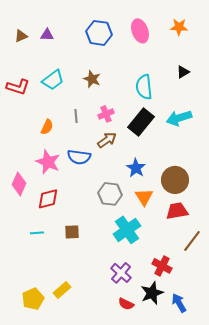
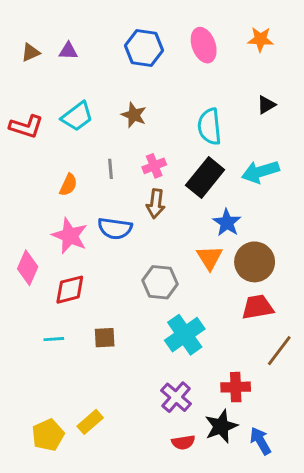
brown arrow: (107, 140) -> (156, 204), turned 132
blue star: (136, 168) -> (227, 223), moved
orange triangle: (144, 197) -> (209, 258), moved
red cross: (162, 266) -> (236, 387), turned -30
red semicircle: (126, 304) -> (183, 442), turned -35

